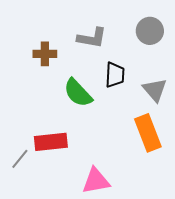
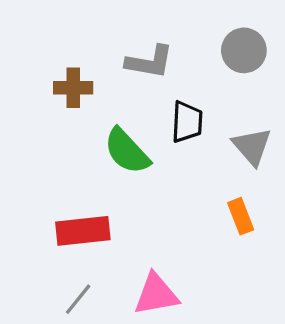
orange rectangle: (148, 133) -> (241, 216), size x0.6
gray line: (20, 159) -> (78, 299), moved

